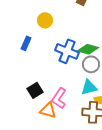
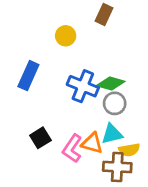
yellow circle: (45, 20) -> (66, 36), moved
blue rectangle: (26, 43) -> (28, 76), size x1.5
orange triangle: (48, 110) -> (92, 143), moved

